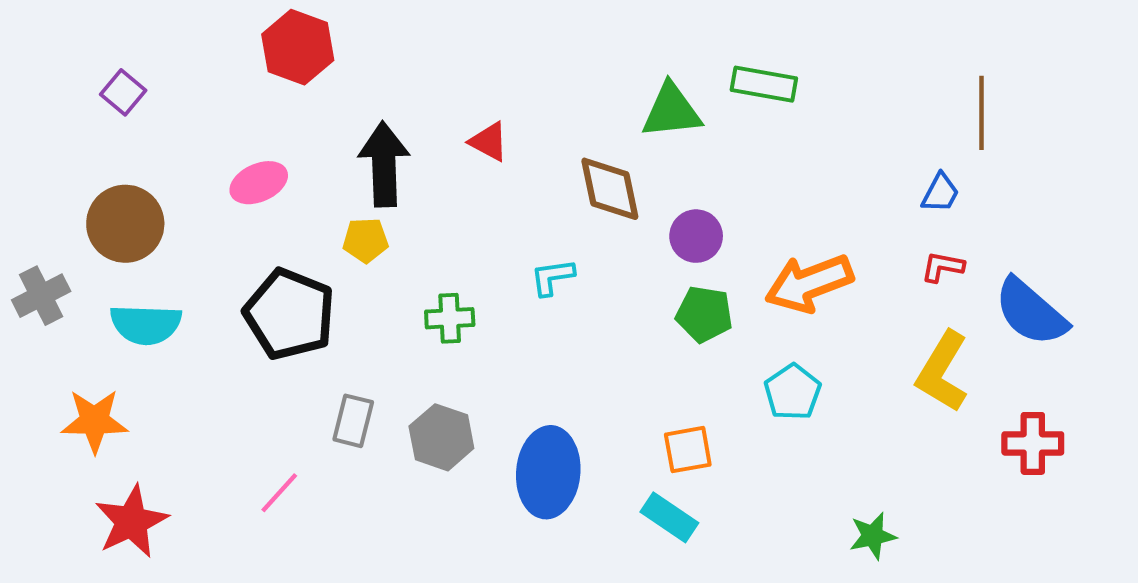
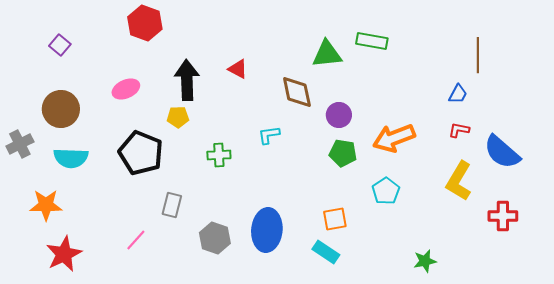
gray hexagon: (441, 437) -> (215, 238), moved

